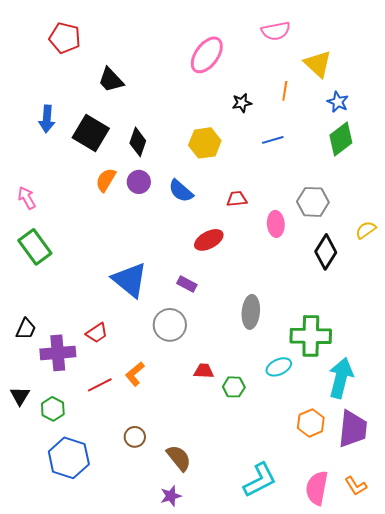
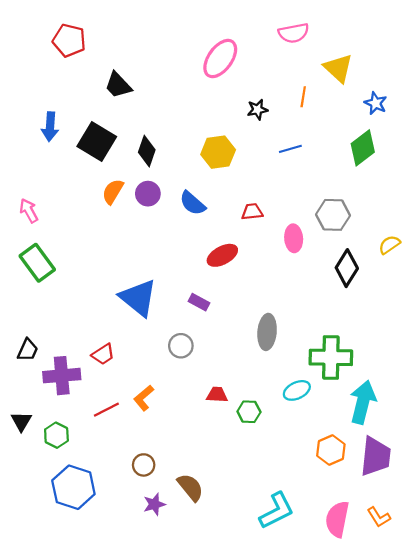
blue star: (338, 102) -> (376, 103), moved
gray circle: (170, 325) -> (181, 346), size x0.7
purple star: (171, 496) -> (154, 504), moved

